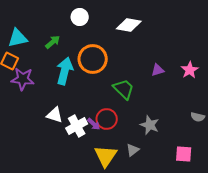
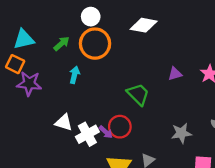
orange circle: (93, 59) -> (95, 44), moved
cyan arrow: (65, 71) -> (74, 75), size x0.6
gray star: (150, 125) -> (181, 133), moved, turned -30

